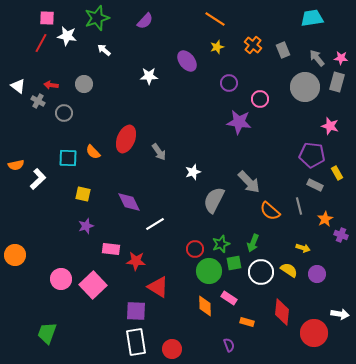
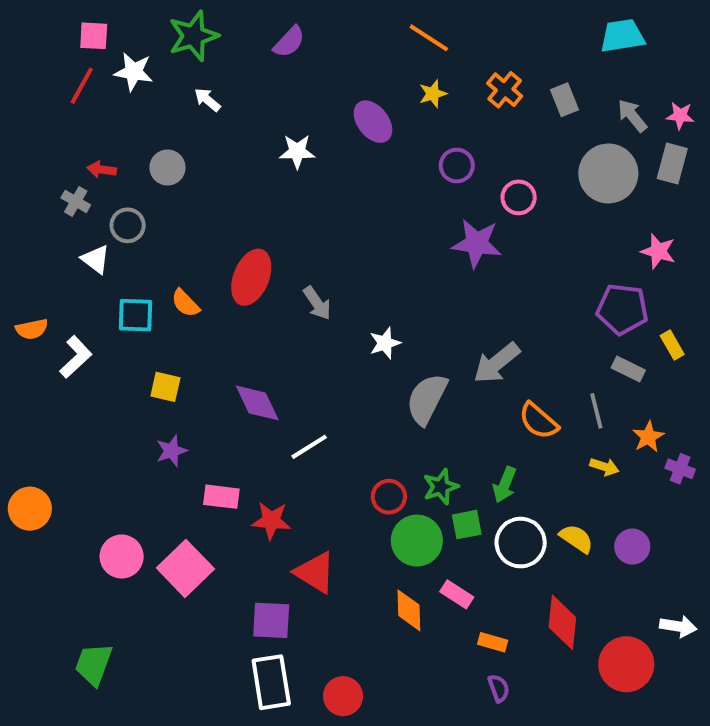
white triangle: (18, 86) -> (96, 259), moved
gray arrow: (249, 182) -> (497, 363), turned 95
yellow arrow: (303, 248) -> (604, 467), moved
purple semicircle: (229, 345) -> (499, 688), moved

